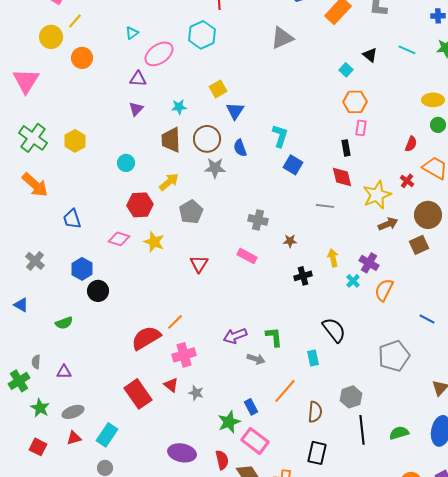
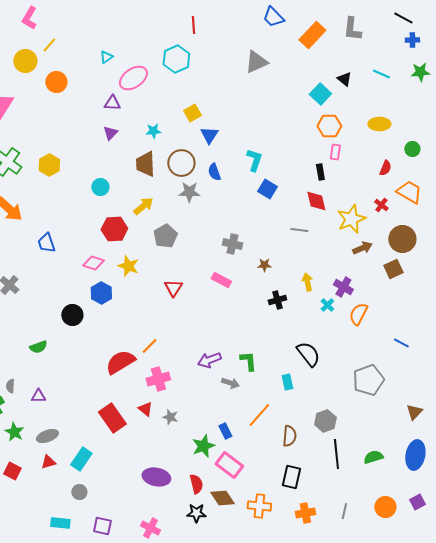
cyan square: (346, 70) -> (320, 94), size x1.5
yellow ellipse: (433, 100) -> (379, 124), moved
blue hexagon: (82, 269) -> (101, 293), moved

